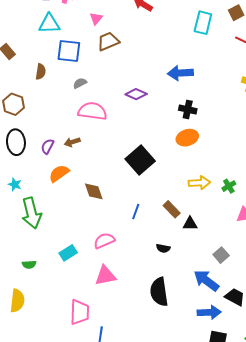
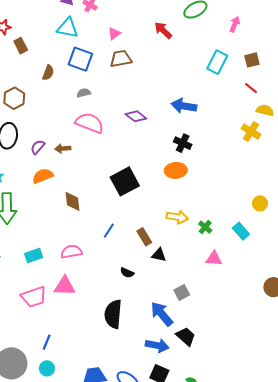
green cross: (229, 186) -> (205, 227), turned -32
pink trapezoid: (80, 312) -> (34, 297), moved, turned 56

